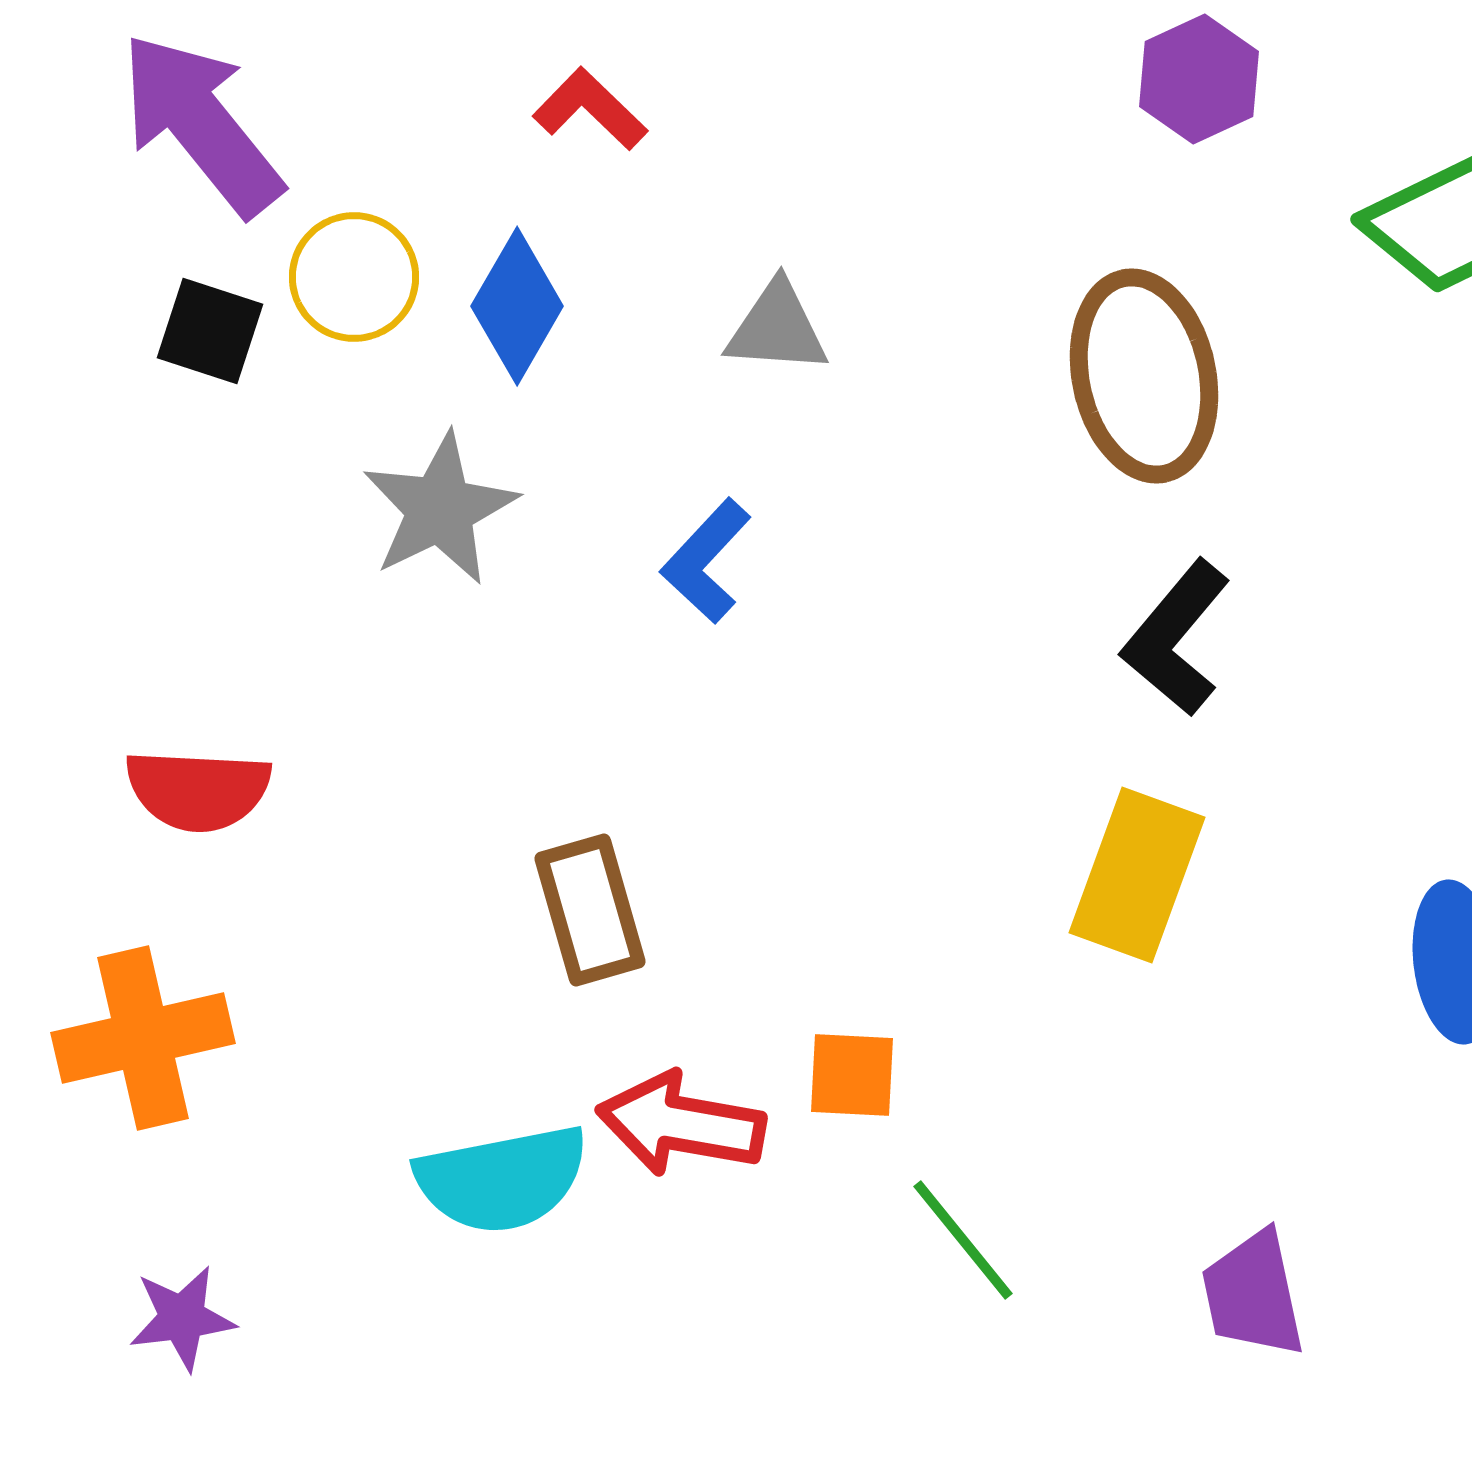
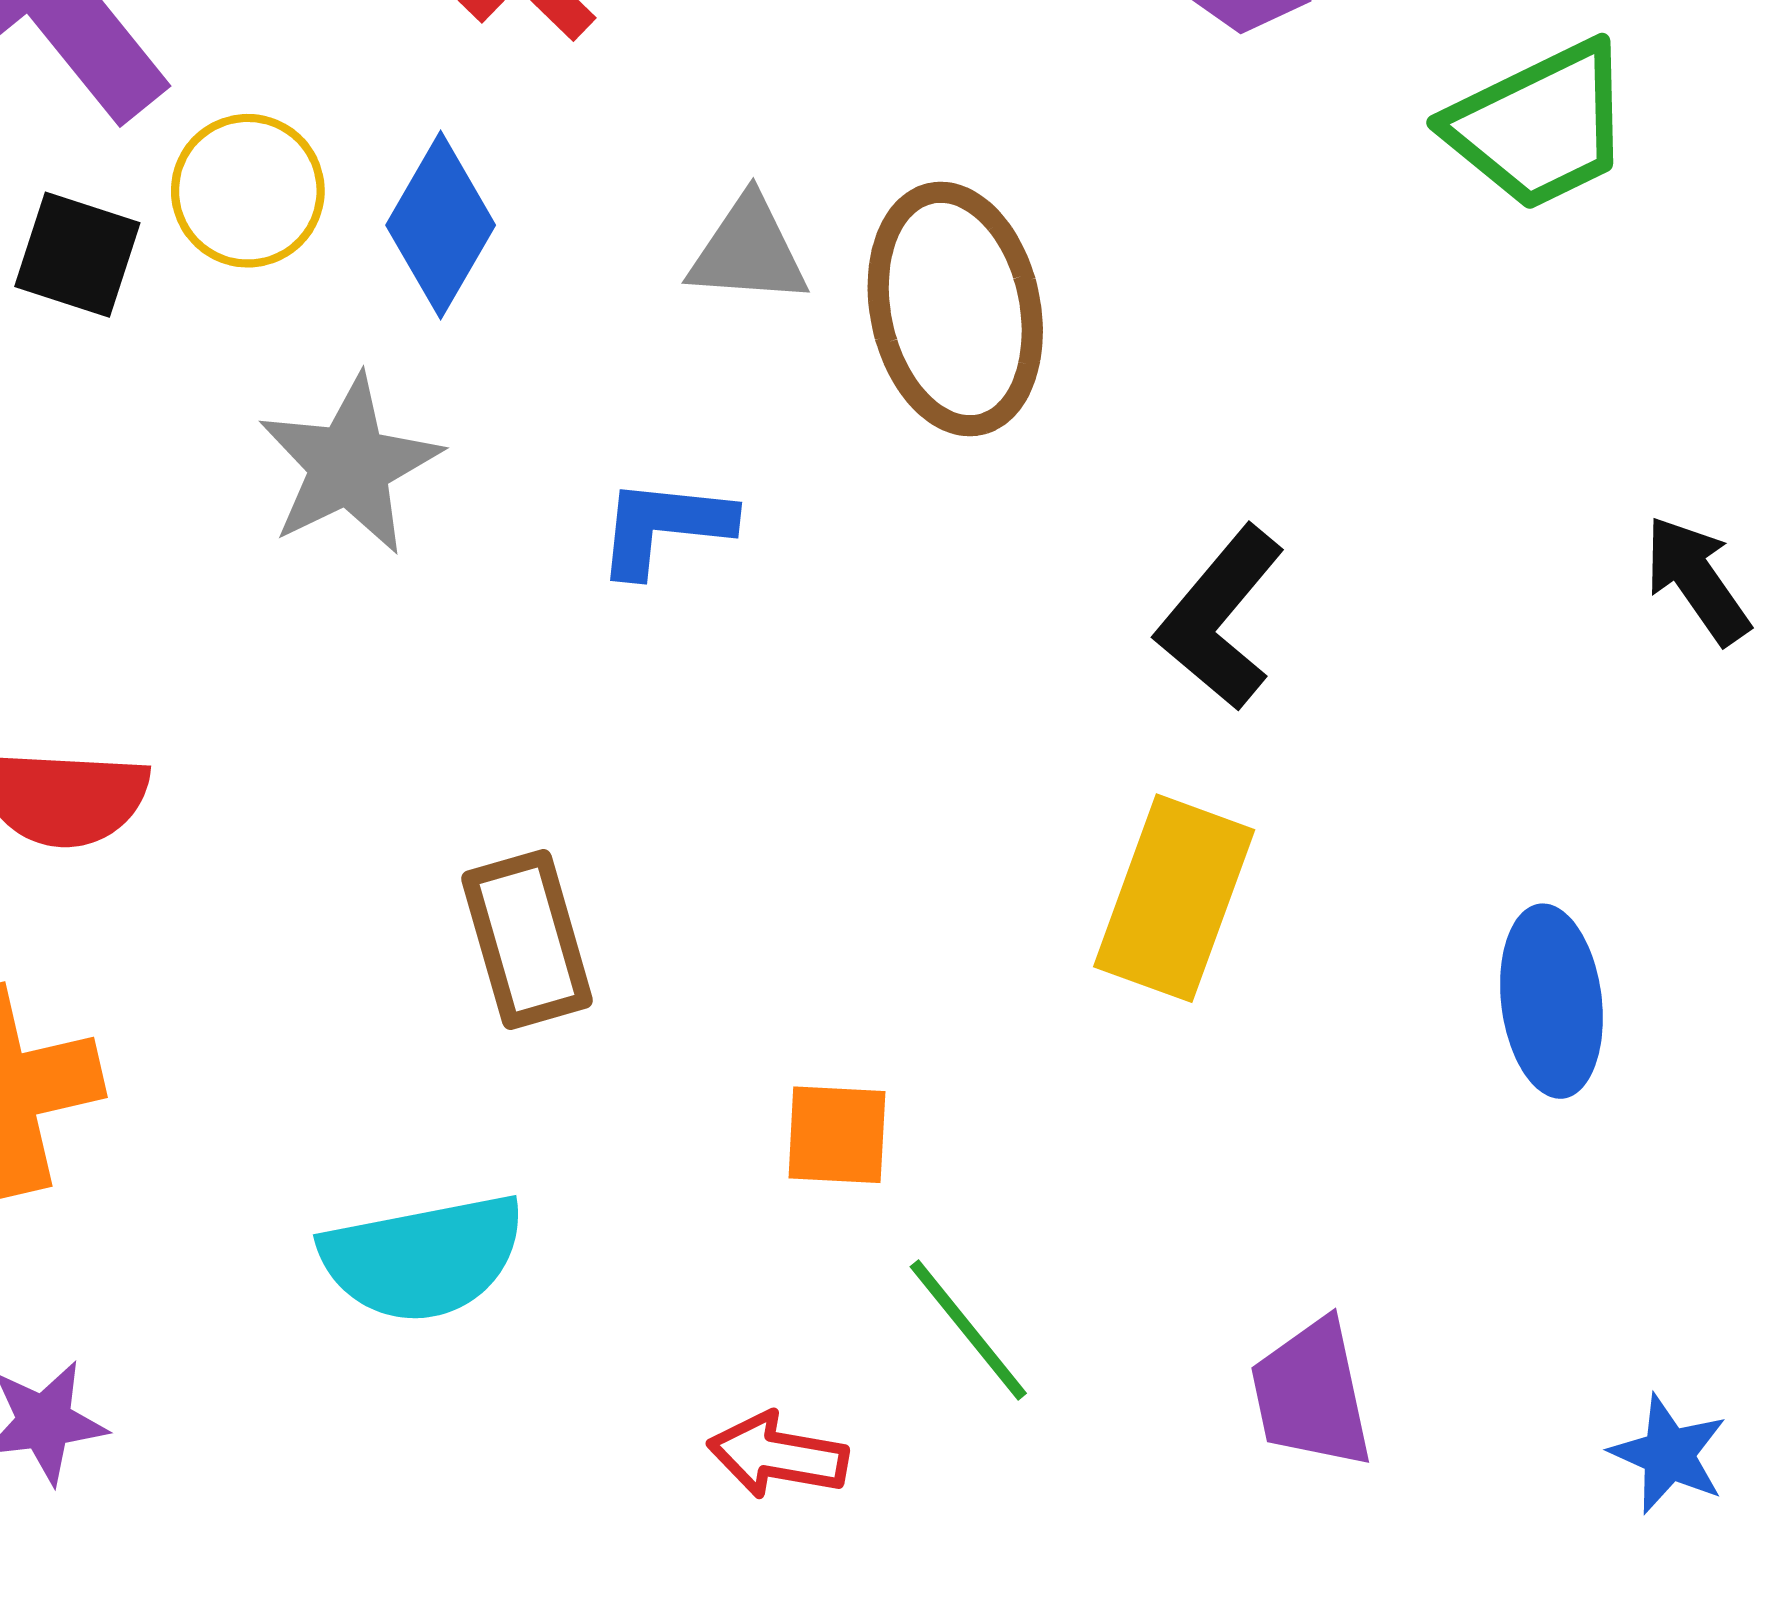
brown ellipse: (1144, 376) -> (955, 309), moved
blue L-shape: (706, 561) -> (664, 527), turned 53
red arrow: (681, 1124) -> (778, 1455), moved, size x0.7

